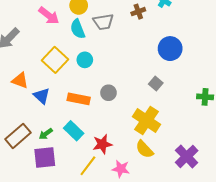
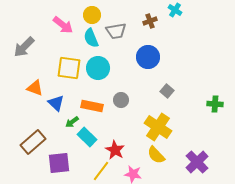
blue circle: (170, 49) -> (148, 57), moved
yellow square: (55, 60) -> (69, 68), turned -35
cyan circle: (85, 60) -> (98, 68), size x1.5
green arrow: (46, 134) -> (72, 122), moved
red star: (102, 144) -> (115, 150), turned -30

